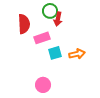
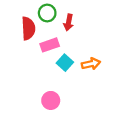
green circle: (50, 11) -> (47, 13), moved
cyan square: (55, 53) -> (65, 63), turned -32

